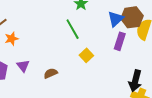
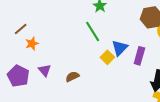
blue triangle: (116, 19) -> (120, 48), moved
purple rectangle: (120, 41) -> (139, 56), moved

